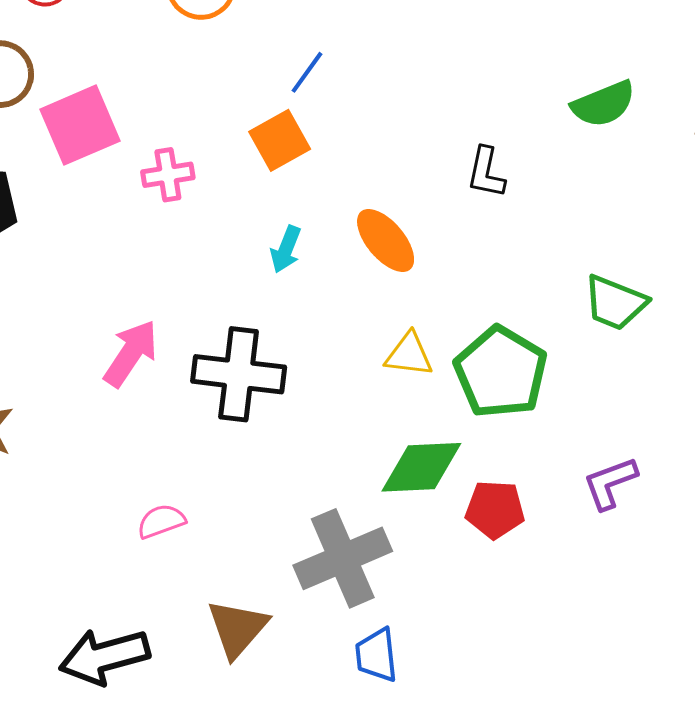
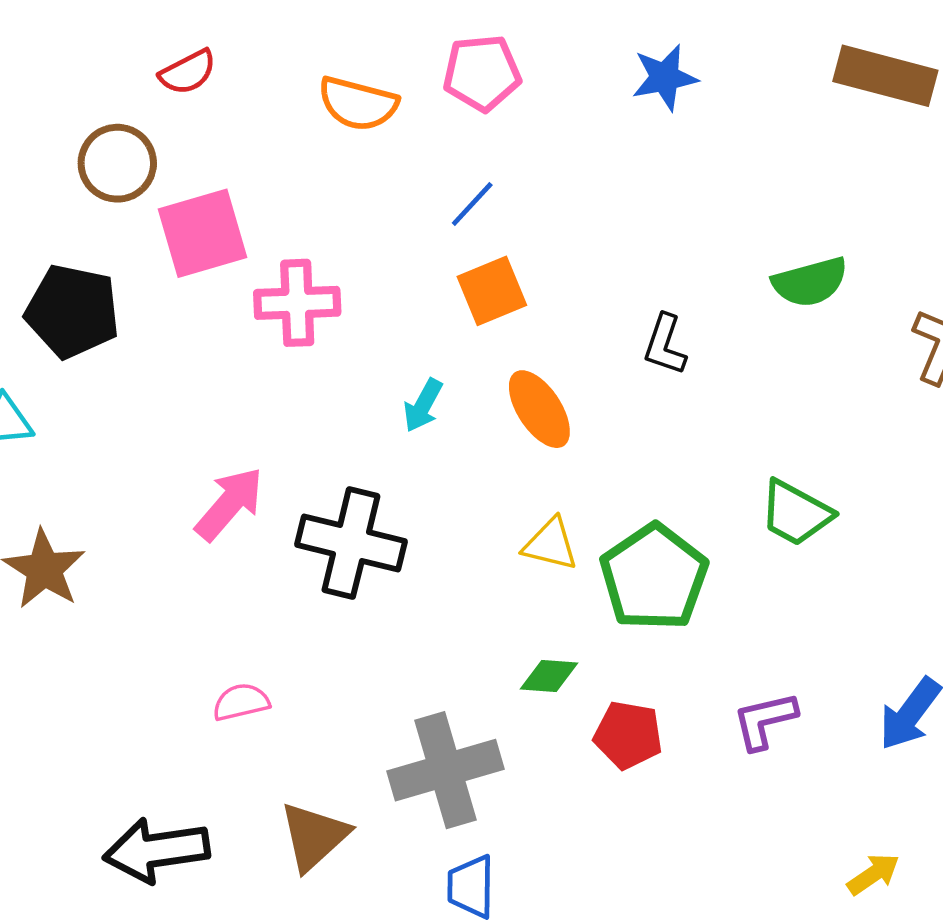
orange square: (280, 140) -> (492, 291), moved
pink cross: (168, 175) -> (297, 303), size x1.4
green diamond: (421, 467) -> (549, 676), size x0.6

